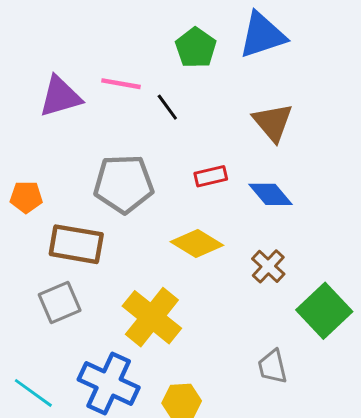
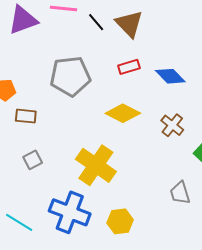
brown triangle: (273, 122) -> (129, 24), moved
brown rectangle: (76, 244) -> (26, 116), moved, size x0.6
gray square: (60, 302) -> (33, 160), size x0.7

